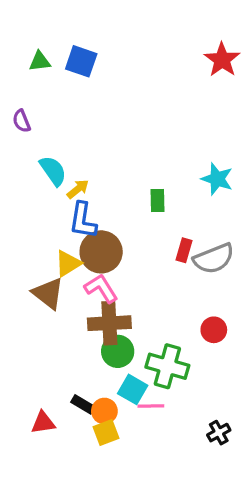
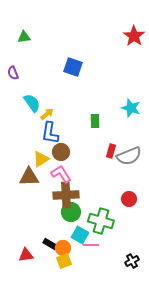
blue square: (81, 61) -> (73, 67), moved
brown circle: (101, 252) -> (61, 152), size x0.7
brown triangle: (48, 293) -> (29, 177), turned -40

